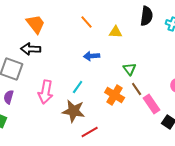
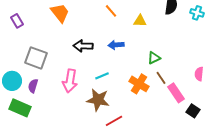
black arrow: (31, 49) -> (83, 46), moved
green triangle: (130, 69) -> (154, 58), turned 40
cyan line: (78, 87) -> (102, 76), turned 32

